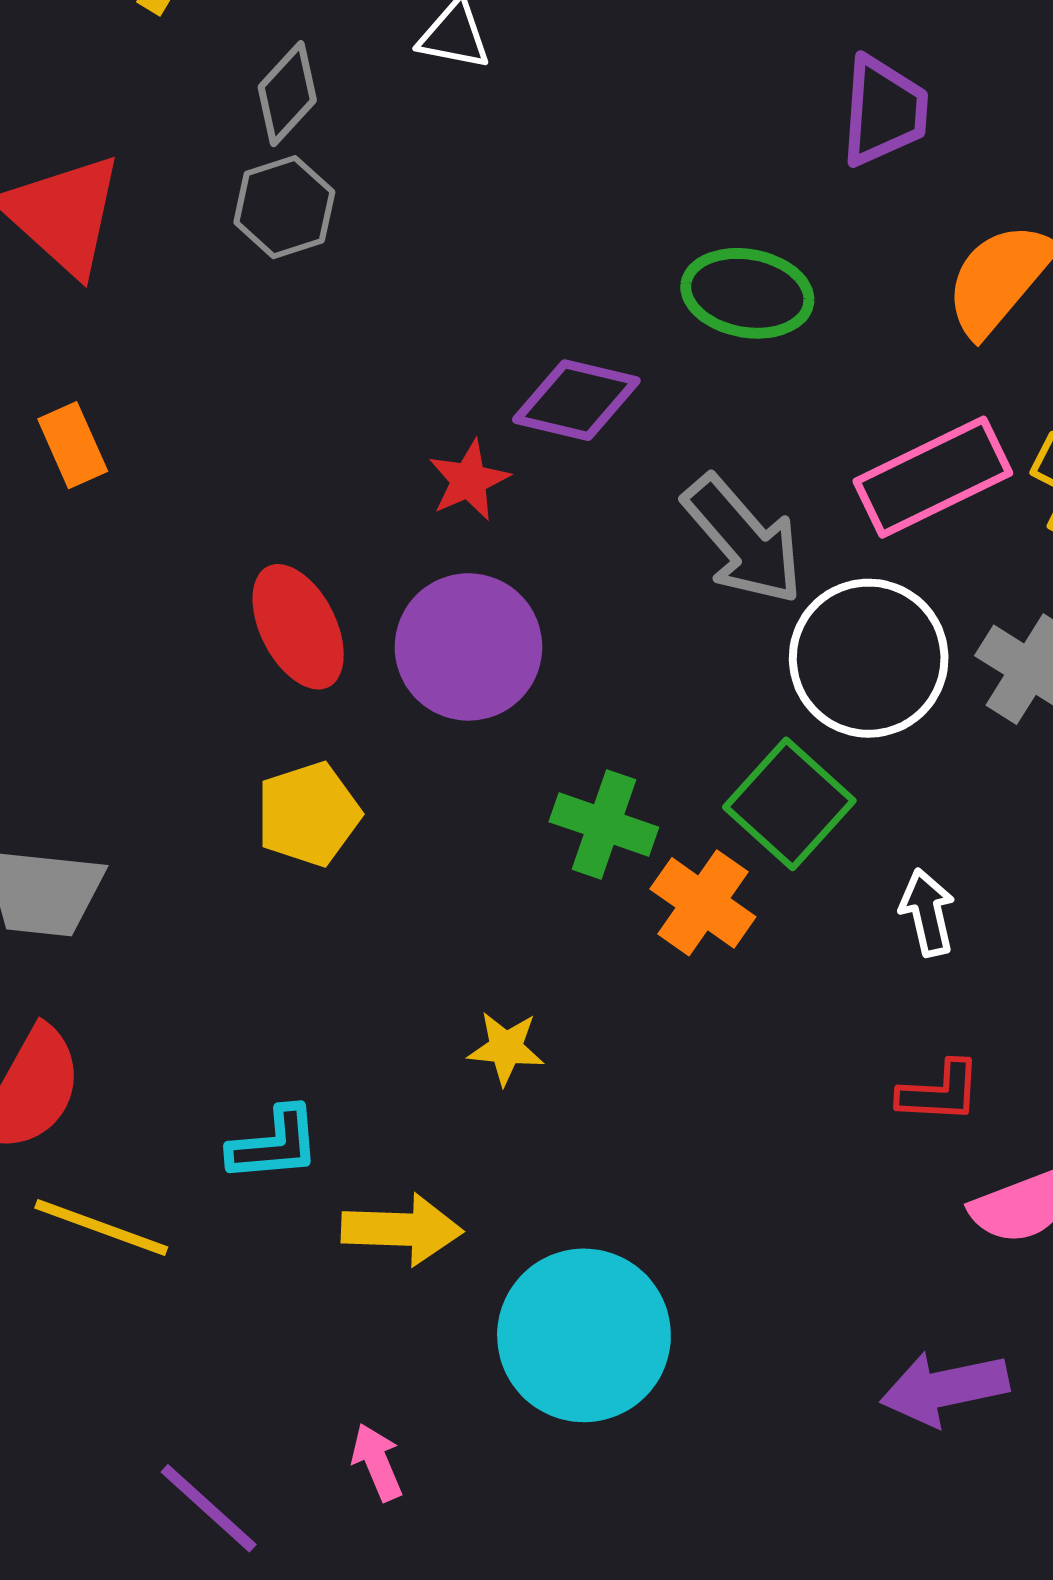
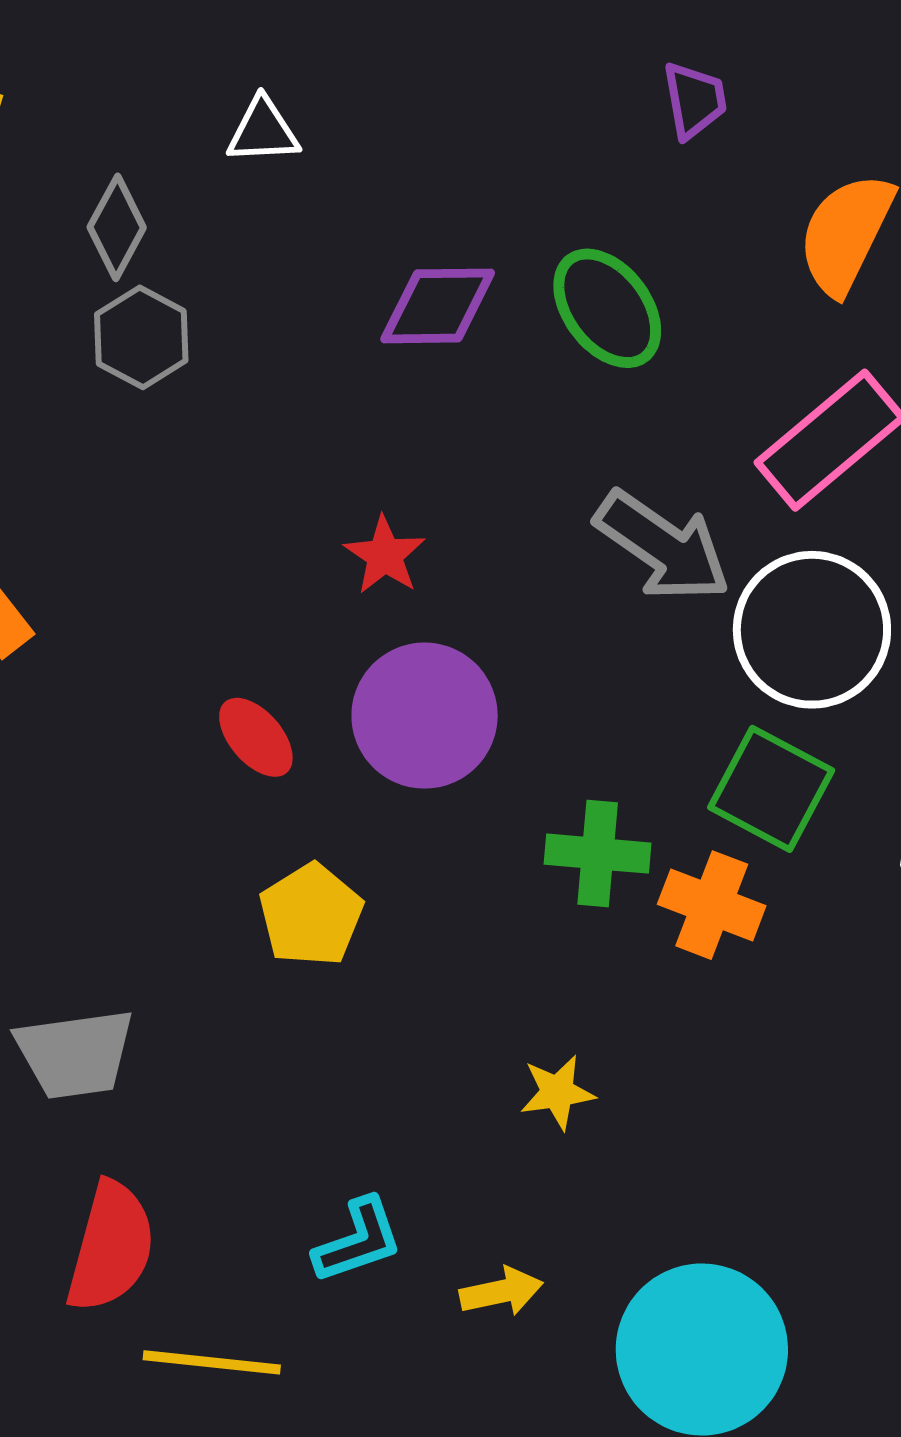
purple trapezoid: (884, 111) -> (695, 100), size x0.7
green ellipse: (747, 293) -> (607, 308), turned 57
purple diamond: (576, 400) -> (438, 306), moved
red ellipse: (298, 627) -> (256, 737), size x0.7
yellow arrow: (402, 1229) -> (501, 1292), size x0.7

